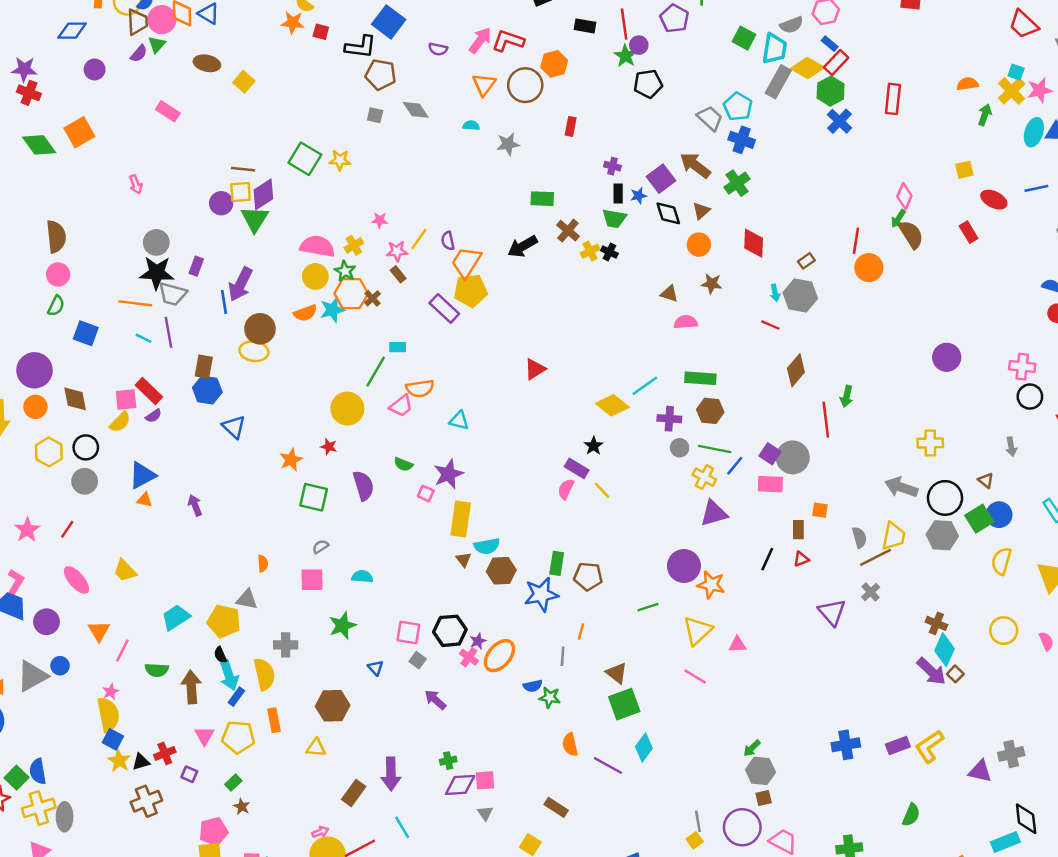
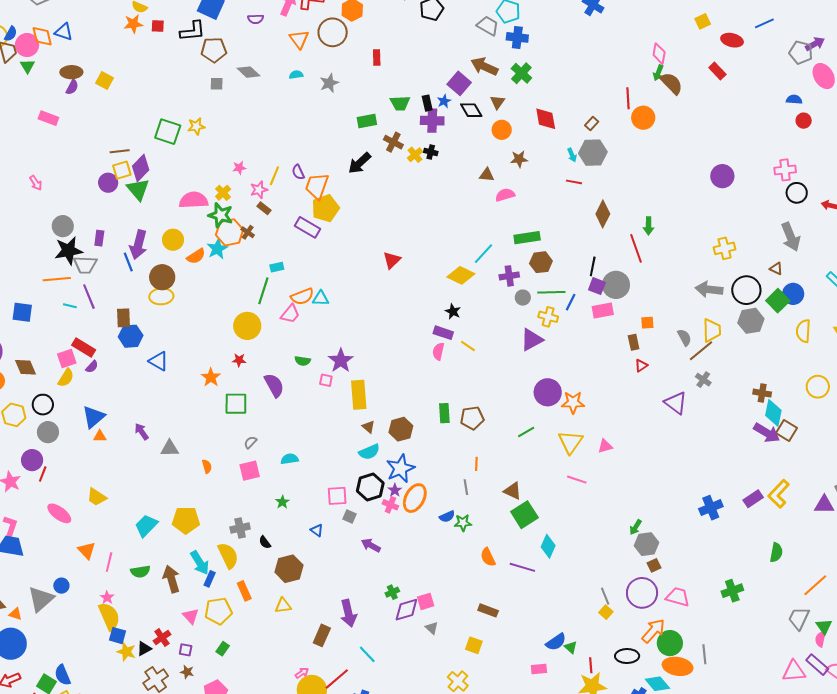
purple semicircle: (139, 54) -> (72, 87), moved
purple cross: (613, 166) -> (432, 121), moved, size x1.6
green trapezoid: (614, 219) -> (400, 103), moved
green star: (345, 271) -> (221, 215), size x1.4
yellow circle: (315, 276) -> (173, 240), moved
cyan triangle: (459, 421) -> (321, 298), moved
gray arrow: (1011, 447) -> (791, 237), size x1.8
purple triangle: (714, 513) -> (532, 340), moved
cyan semicircle: (487, 546) -> (369, 452), moved
black line: (767, 559) -> (593, 266), moved
blue star: (541, 594) -> (400, 468), moved
gray triangle: (247, 599) -> (170, 448), moved
purple circle: (46, 622) -> (32, 460), moved
green star: (342, 625) -> (282, 502), size x0.6
black semicircle: (220, 655) -> (265, 542), moved
brown square: (955, 674) -> (787, 431), size x1.5
brown star: (242, 807) -> (187, 672), moved

